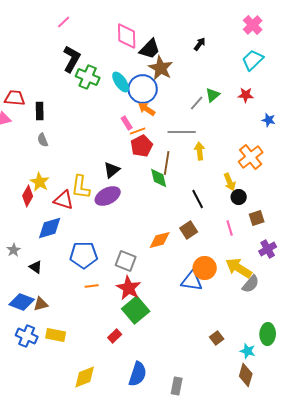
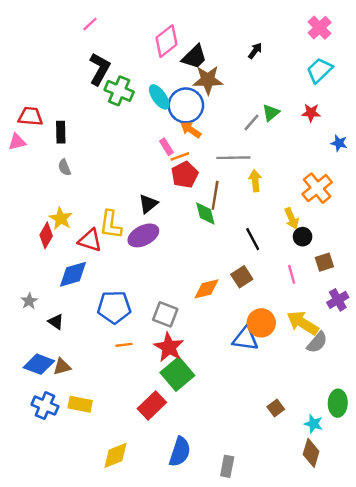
pink diamond: (127, 36) -> (166, 41), turned 52
brown star: (161, 68) -> (208, 80), turned -30
red rectangle: (115, 336) -> (152, 406), size x1.6

